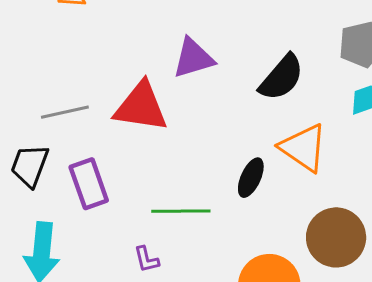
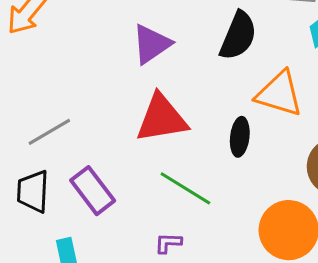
red triangle: (141, 107) -> (162, 118), moved
green line: (181, 211) -> (185, 188), turned 50
purple L-shape: (146, 259) -> (168, 243), turned 124

